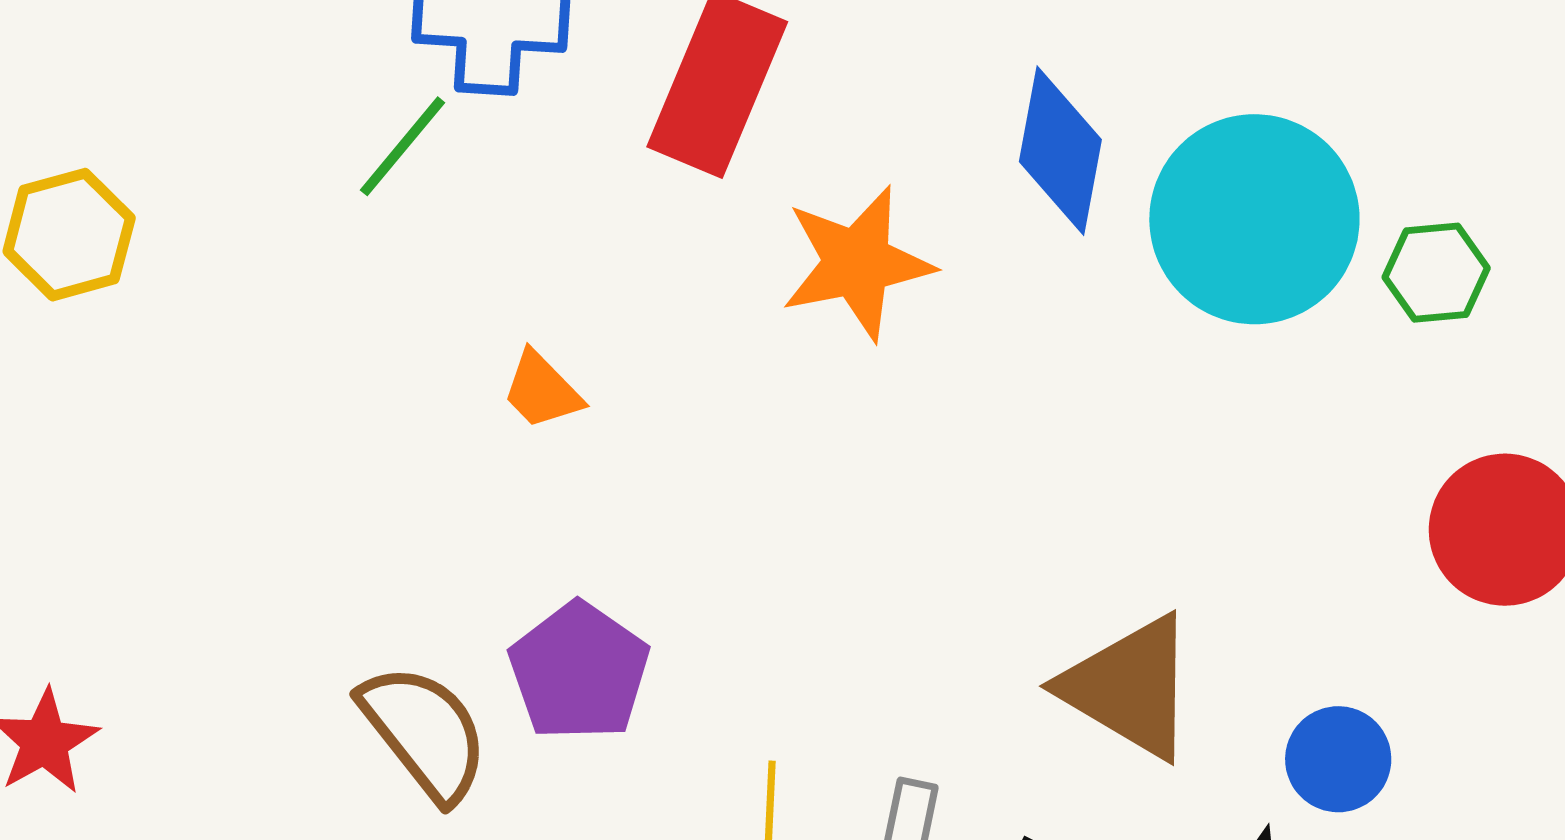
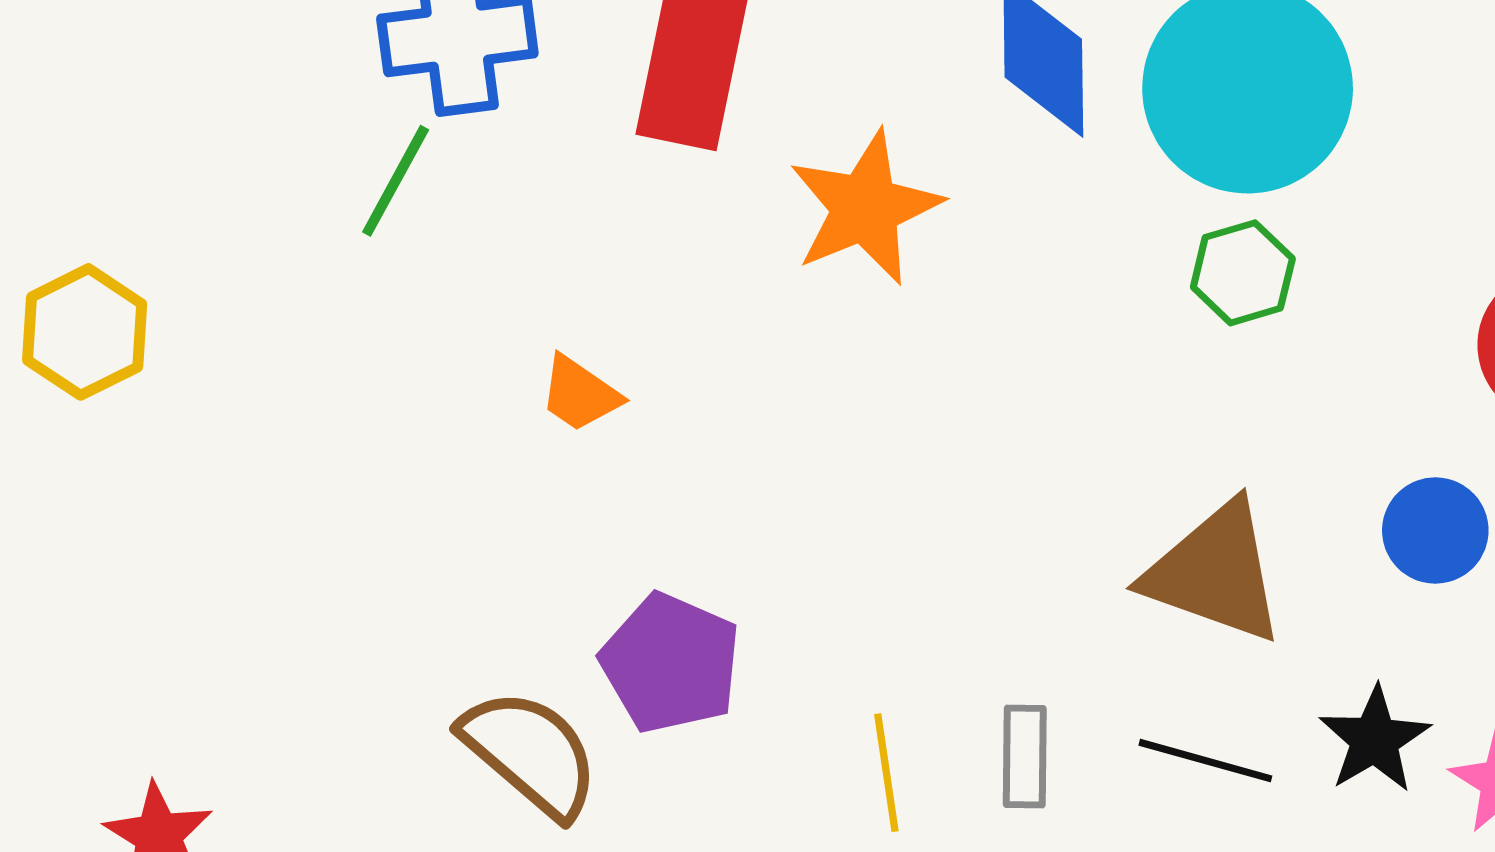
green hexagon: (1436, 273) -> (1243, 273), moved
blue circle: (1338, 759) -> (1435, 530), moved

